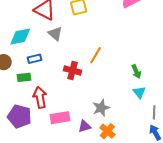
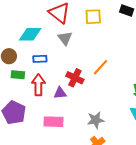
green rectangle: (24, 77) -> (18, 75), moved
red arrow: (40, 97) -> (38, 85), moved
purple triangle: (85, 126) -> (60, 93), moved

